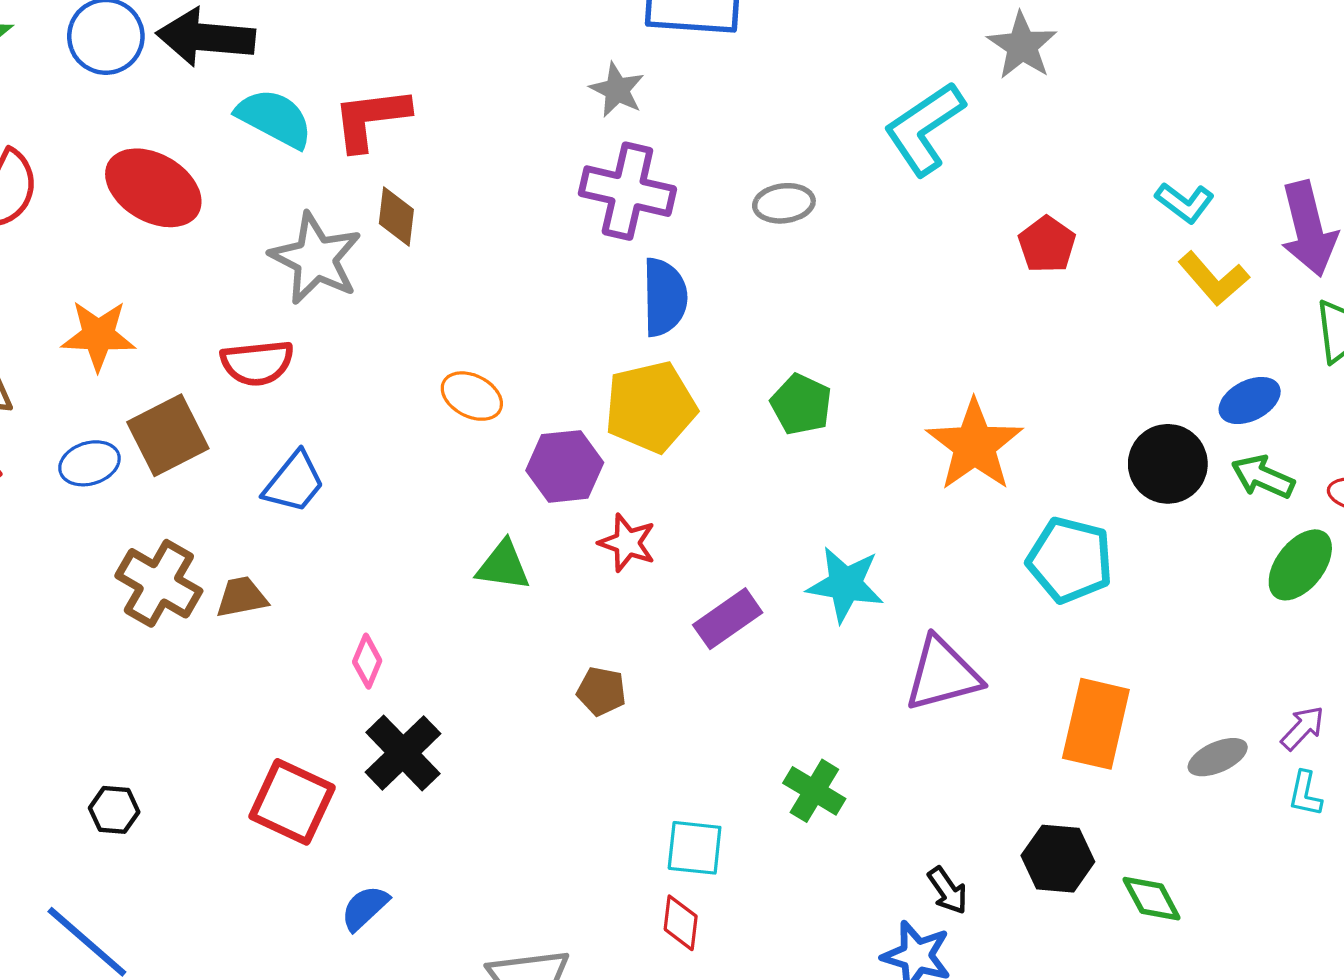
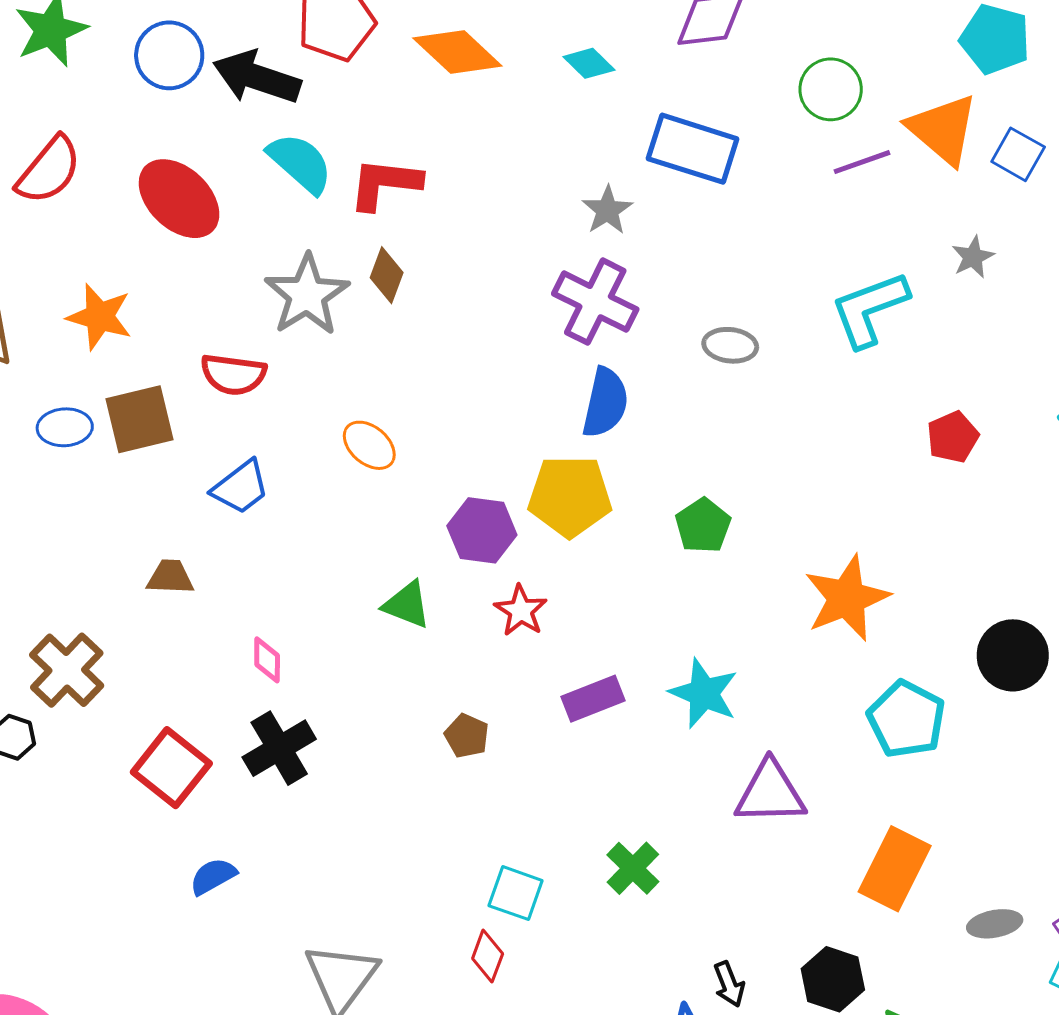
gray star: (1022, 46) -> (973, 257), size x0.7
orange ellipse: (472, 396) -> (369, 445), moved
brown cross: (159, 583) -> (67, 670), moved
pink diamond: (367, 661) -> (267, 660), turned -36

